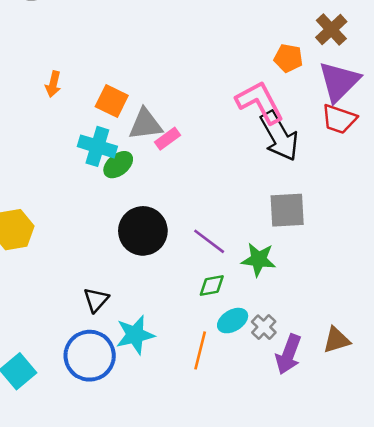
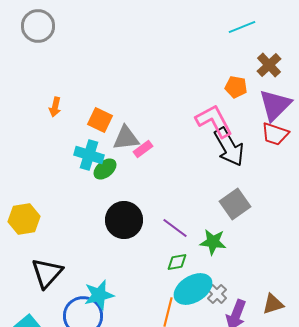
gray square: (287, 210) -> (235, 204), turned -32
black triangle: (96, 300) -> (47, 273), moved, size x1.6
cyan ellipse: (233, 321) -> (193, 289), size x1.6
cyan star: (135, 335) -> (99, 295), moved

